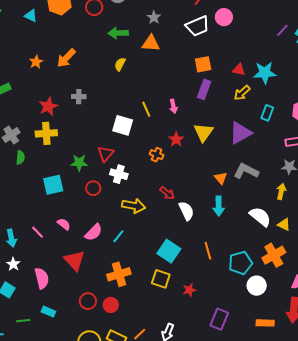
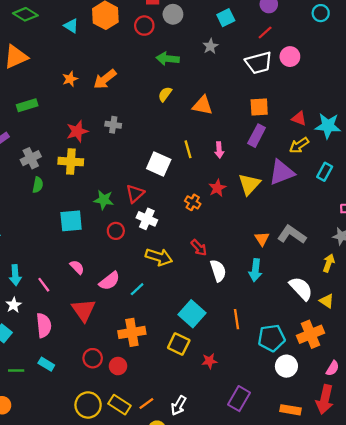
orange triangle: (151, 43) -> (203, 105), moved
purple triangle: (240, 133) -> (282, 172), moved
pink line: (38, 232) -> (44, 285), moved

